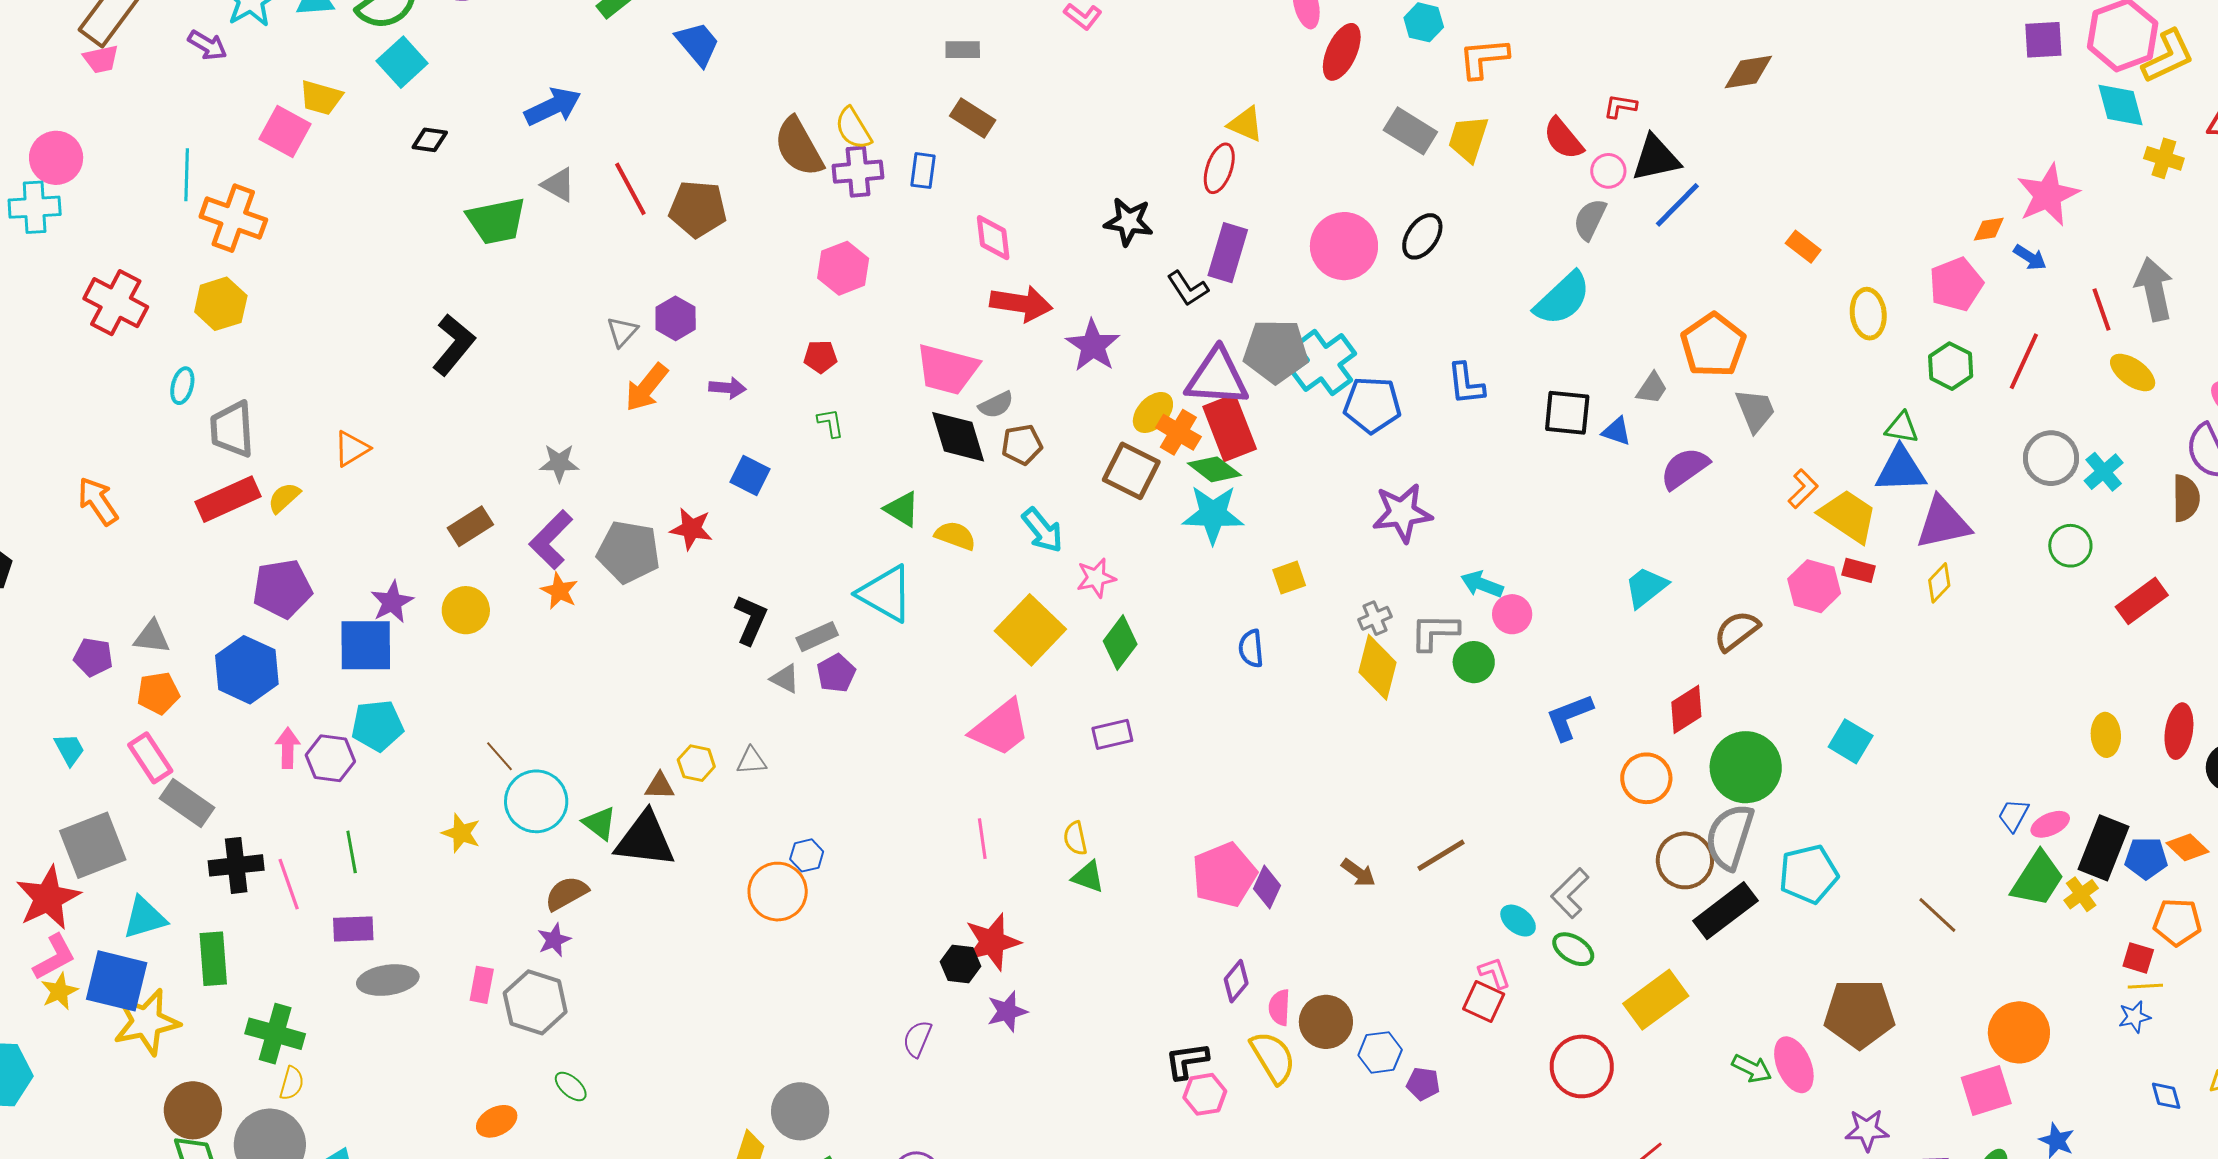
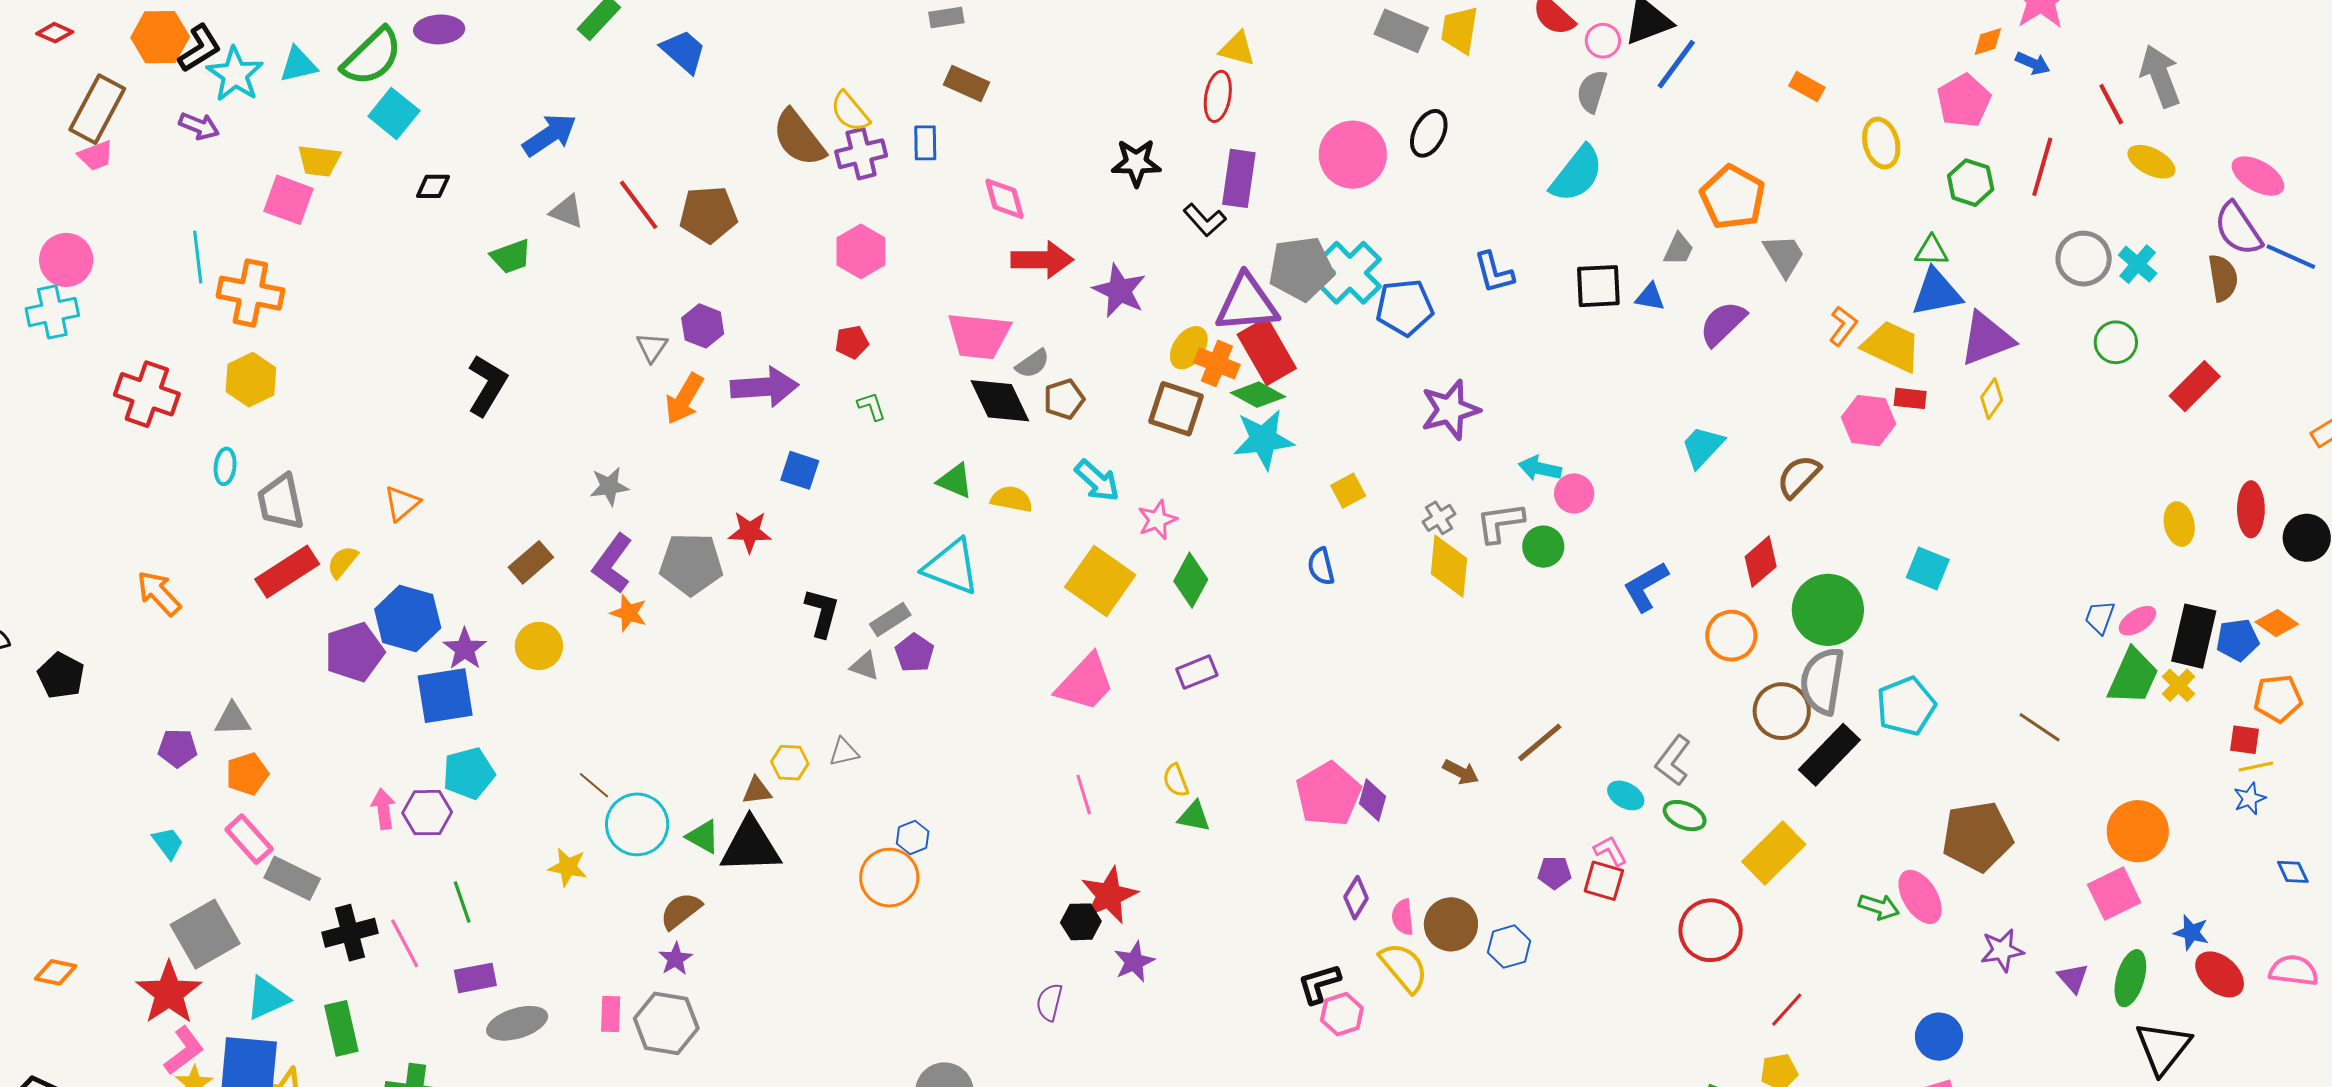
green trapezoid: (496, 221) -> (511, 256), size x0.7
purple arrow: (728, 388) -> (764, 387), size x1.8
blue hexagon: (247, 670) -> (408, 619), moved
purple pentagon: (1423, 1084) -> (1554, 873), moved

